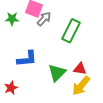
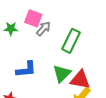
red triangle: (80, 69) -> (80, 80), size x1.5
green triangle: (57, 73) -> (62, 74), moved

